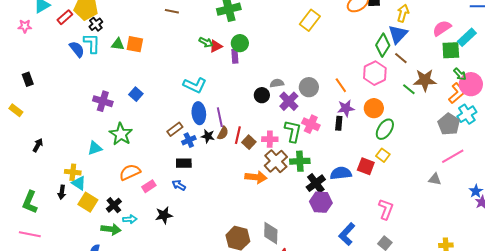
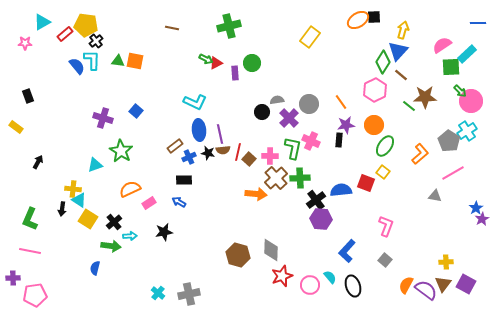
green circle: (240, 43) -> (252, 63), moved
orange L-shape: (457, 93) -> (420, 154), moved
brown semicircle: (223, 133) -> (223, 150), turned 56

